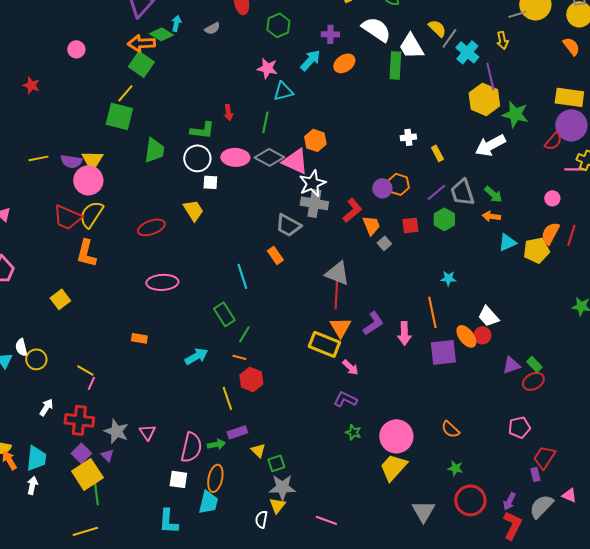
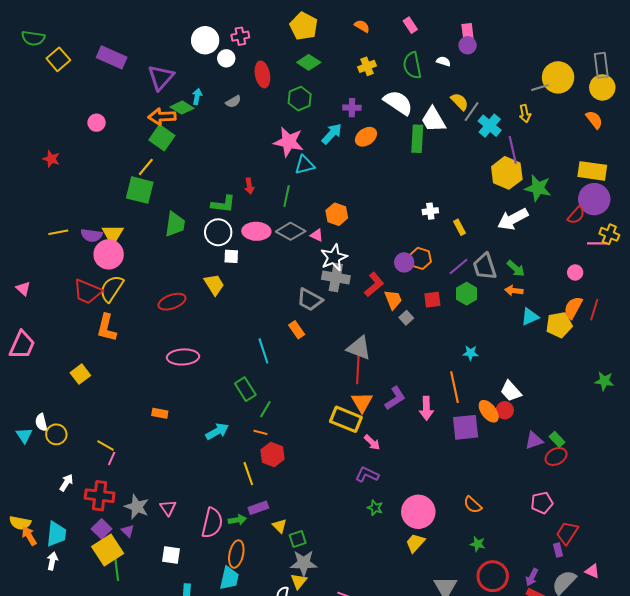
pink star: (267, 68) -> (289, 142), size x1.4
pink triangle: (295, 161) -> (317, 235), size x0.5
yellow trapezoid: (393, 467) -> (415, 543), size x0.7
white square: (178, 479) -> (171, 555), moved

